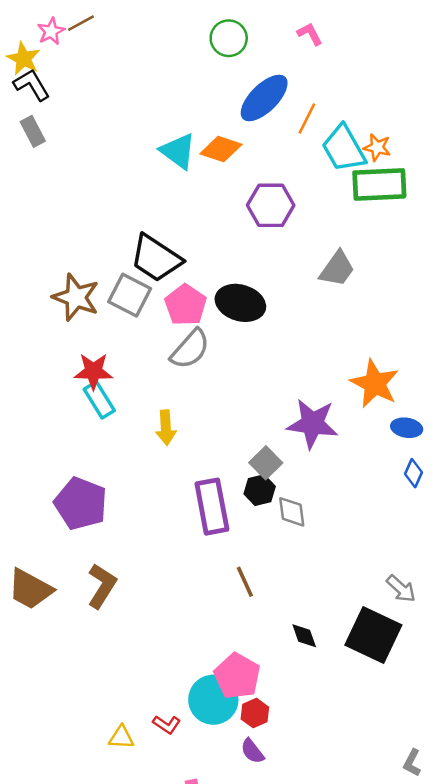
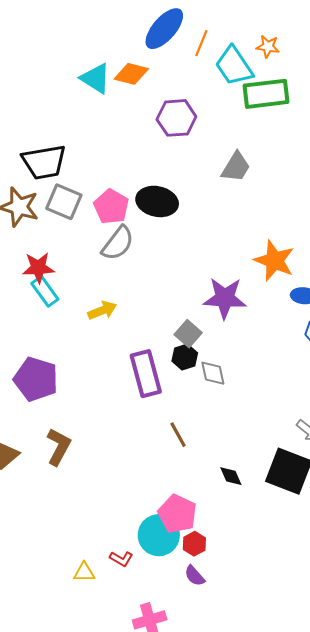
orange star: (377, 147) -> (268, 47), moved
black trapezoid: (156, 258) -> (44, 162), moved, turned -39
yellow arrow: (166, 428) -> (102, 310), turned -104

